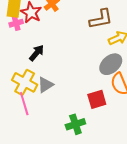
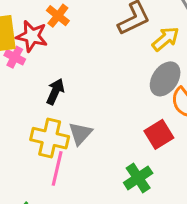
pink cross: (16, 23) -> (15, 57), turned -32
pink line: (24, 104) -> (57, 168), turned 45

